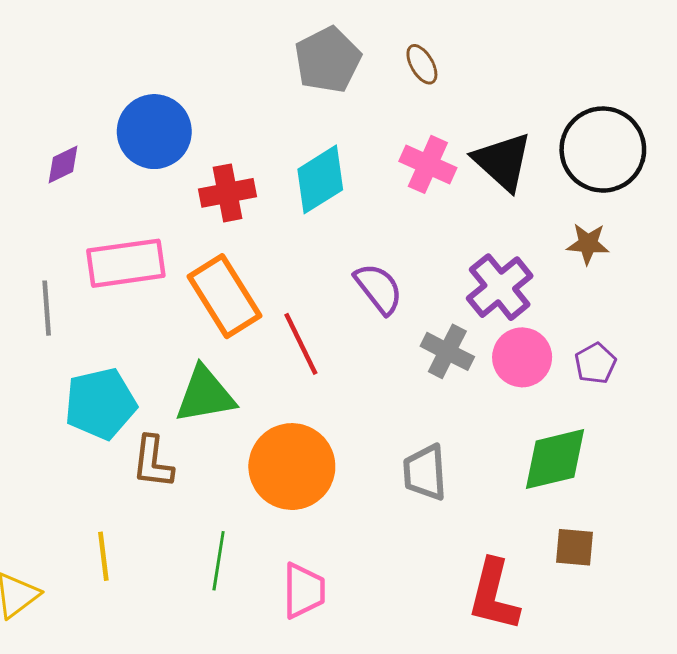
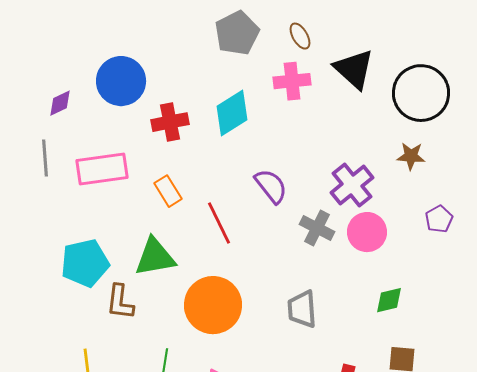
black triangle: (503, 161) -> (354, 69), moved
pink cross: (428, 164) -> (292, 81), moved, turned -30
orange rectangle: (225, 296) -> (168, 191), size x0.6
gray line: (47, 308) -> (45, 158), moved
purple pentagon: (595, 363) -> (439, 219), moved
green diamond: (555, 459) -> (389, 300), size x0.6

